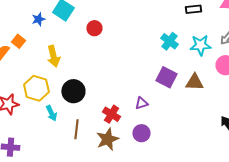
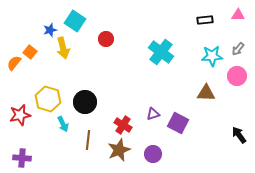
cyan cross: (169, 41) -> (161, 52), moved, size x1.4
yellow arrow: (53, 56) -> (63, 48), moved
purple square: (166, 77) -> (178, 123), moved
purple circle: (141, 133) -> (153, 154), moved

